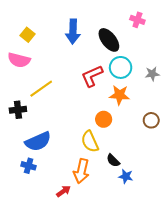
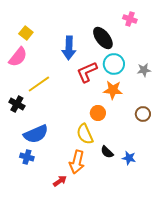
blue arrow: (73, 32) -> (69, 48), moved
pink semicircle: (19, 60) -> (18, 57), turned -65
black cross: (18, 110) -> (17, 104), turned 35
blue star: (126, 176) -> (129, 158), moved

